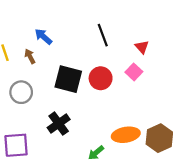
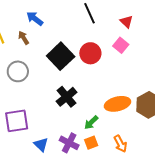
black square: (68, 79) -> (61, 56), turned 36
black cross: (59, 124) -> (67, 97), moved

